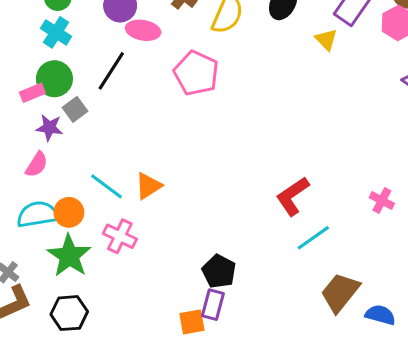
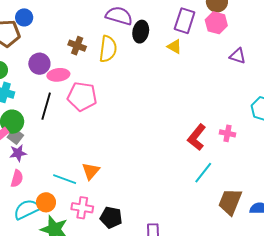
pink pentagon: (196, 73) -> (82, 96), moved
gray square: (75, 109) -> (15, 136), moved
red L-shape: (293, 196) -> (197, 137), moved
pink cross: (382, 200) -> (228, 133), moved
black pentagon: (219, 271) -> (111, 217), moved

